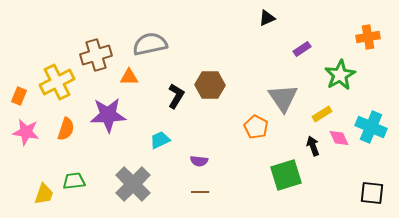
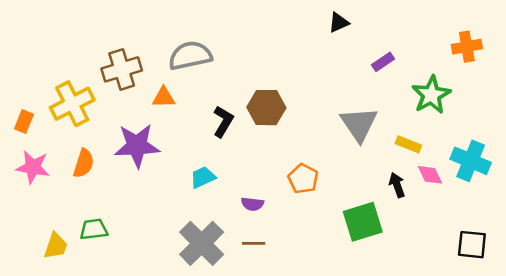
yellow rectangle: (322, 114) -> (408, 144), turned 54
orange pentagon: (256, 127) -> (303, 179), moved
gray cross: (133, 184) -> (202, 243), moved

